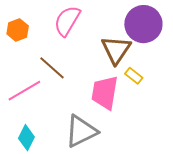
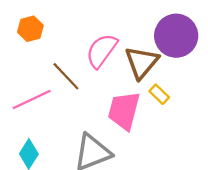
pink semicircle: (67, 21) -> (102, 51), moved

